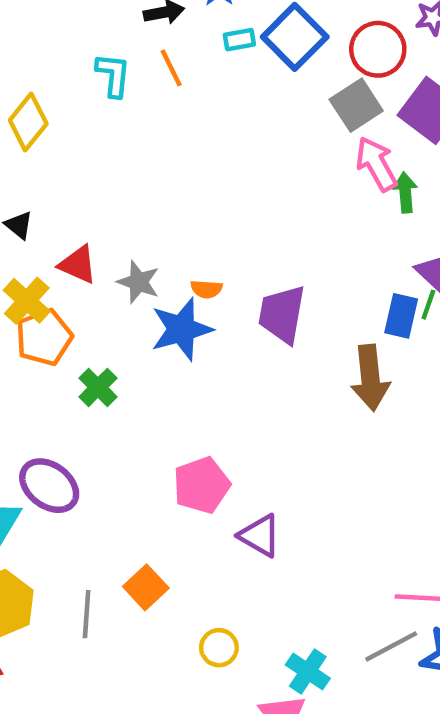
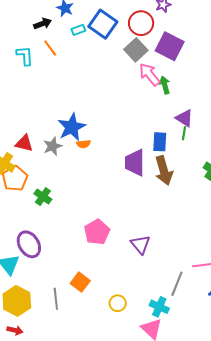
gray star: (138, 282) -> (53, 146), turned -30
purple trapezoid: (282, 314) -> (135, 163), moved
blue rectangle: (401, 316) -> (160, 142), moved
blue star: (182, 329) -> (72, 127), moved
purple ellipse: (49, 486) -> (29, 244), turned 32
purple triangle: (260, 536) -> (141, 244), moved, turned 30
gray line: (391, 646) -> (177, 284), moved, turned -30

